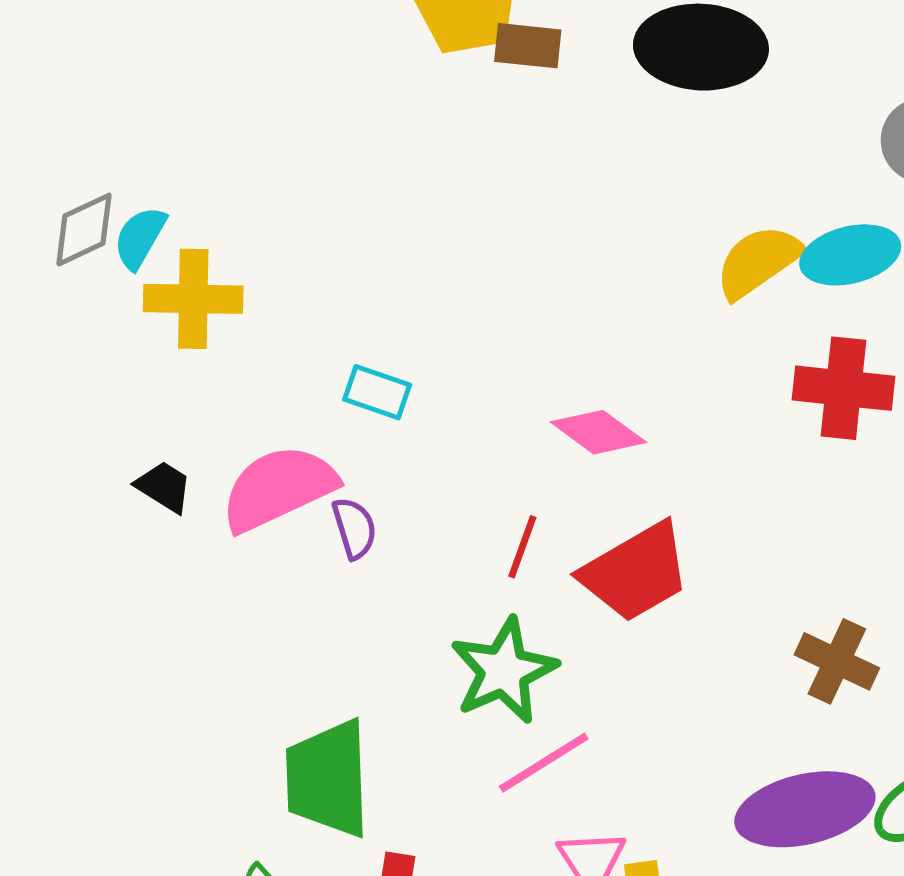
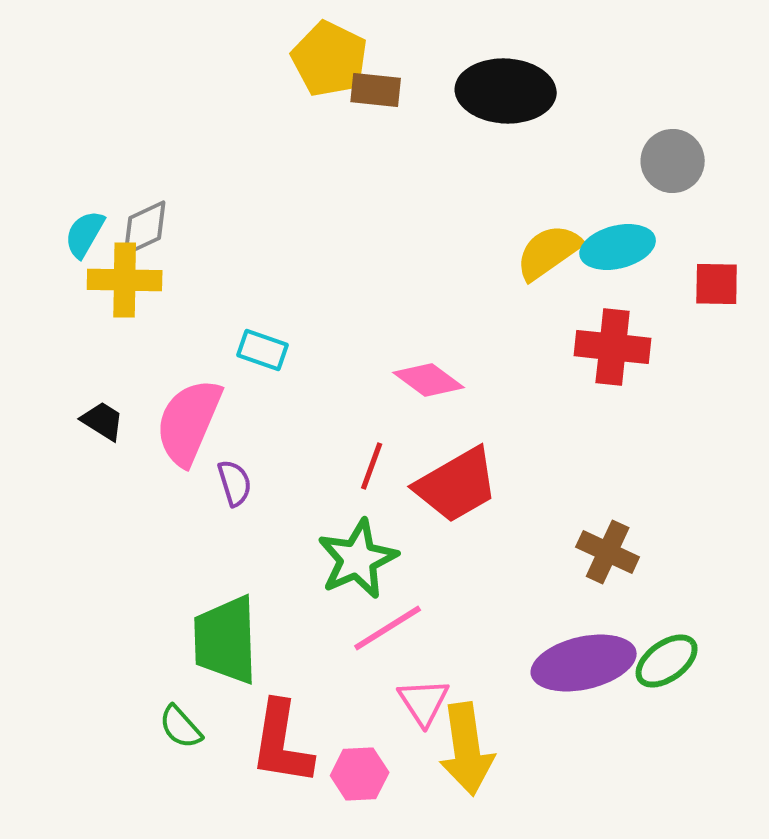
gray diamond: (84, 230) -> (145, 228), moved
pink semicircle: (279, 488) -> (189, 422), turned -42
purple semicircle: (354, 528) -> (235, 483), moved

